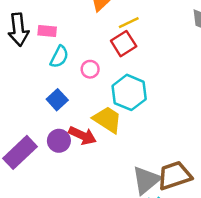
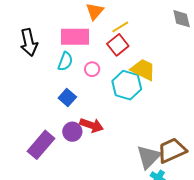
pink rectangle: (47, 31) -> (75, 37), moved, size x1.8
yellow trapezoid: (107, 120) -> (143, 70), moved

